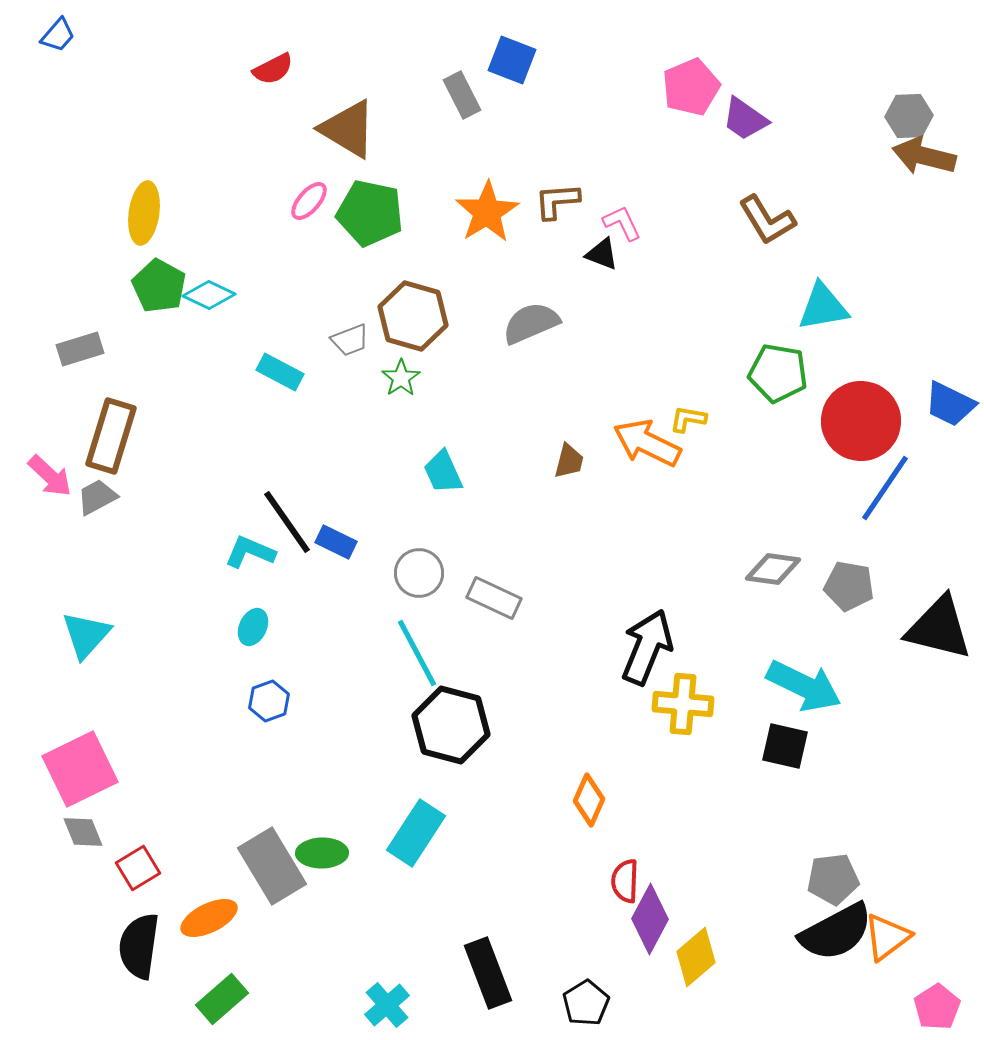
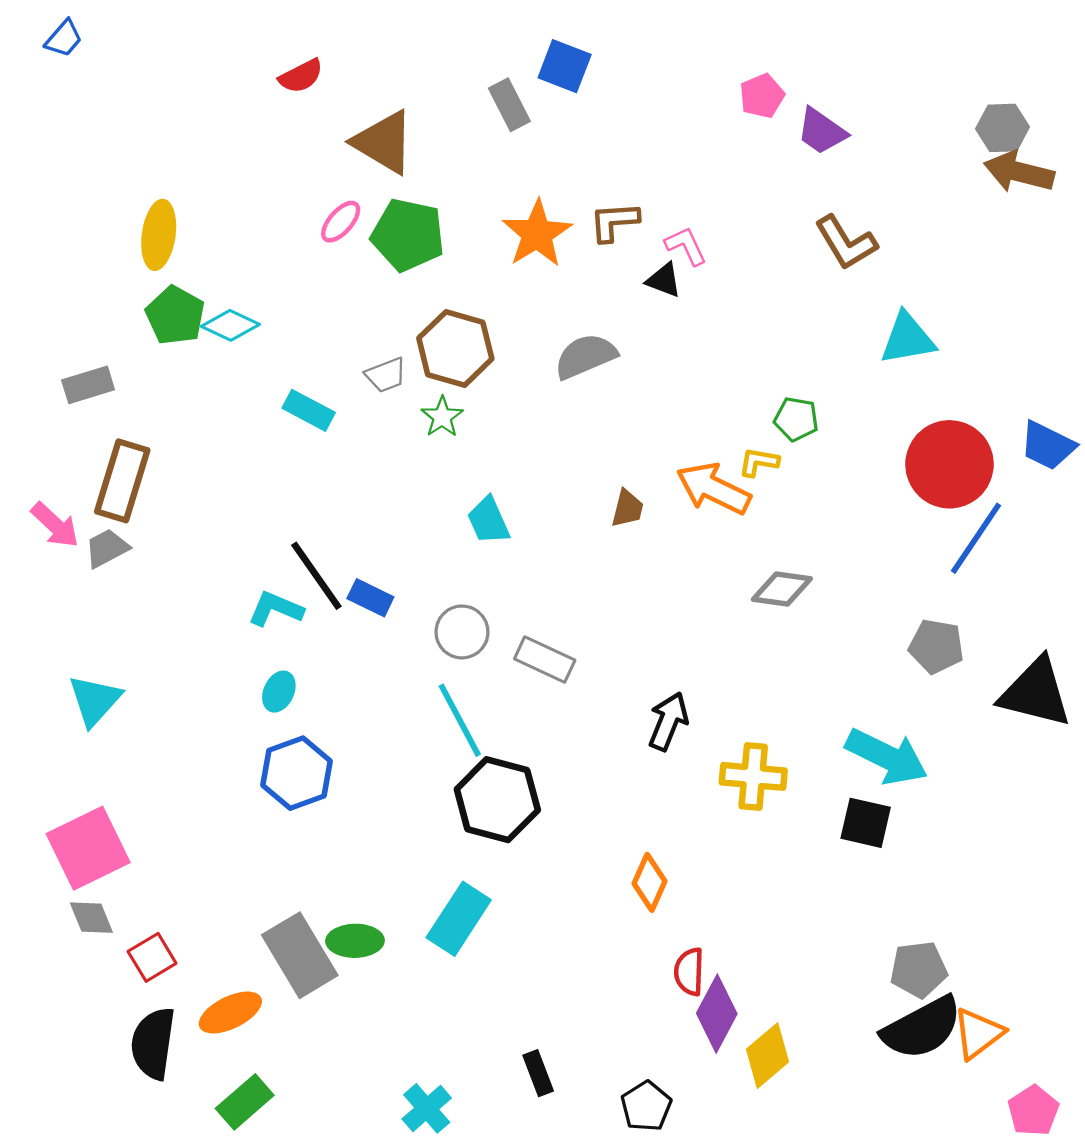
pink pentagon: (691, 87) -> (762, 96), size x0.7
green pentagon: (778, 373) -> (796, 419), moved, size x0.7
gray diamond: (773, 569) -> (782, 589), moved
black arrow: (647, 647) -> (668, 721), moved, size x0.7
blue hexagon: (269, 701) -> (297, 773), size x1.6
black rectangle: (488, 973) -> (538, 1073), size x0.6

